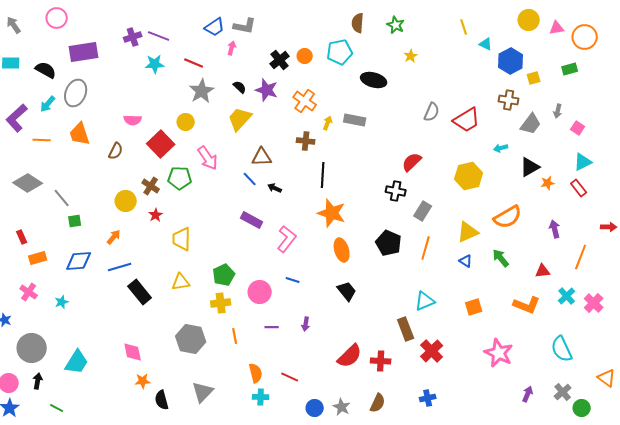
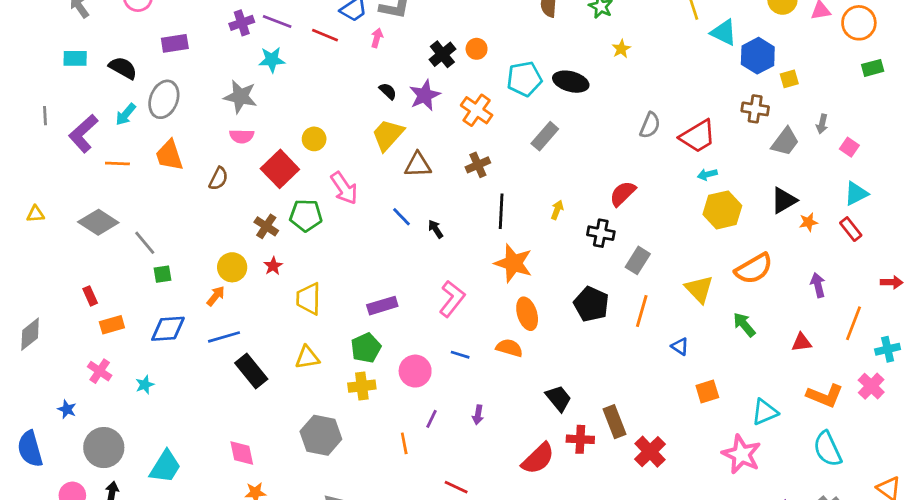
cyan triangle: (486, 44) -> (724, 32), size x1.5
purple rectangle: (84, 52) -> (175, 43), size x0.7
cyan pentagon: (340, 52) -> (524, 79), moved
red line: (194, 63) -> (325, 35), moved
green rectangle: (570, 69) -> (873, 68), moved
purple star: (267, 90) -> (425, 95), turned 30
gray star: (202, 91) -> (240, 97), moved, turned -30
gray rectangle: (355, 120) -> (545, 136), turned -60
yellow arrow: (328, 123) -> (557, 210), moved
brown cross: (306, 141) -> (478, 165), turned -30
cyan arrow: (501, 148) -> (707, 174), moved
brown triangle: (262, 157) -> (418, 165), moved
yellow hexagon: (469, 176) -> (722, 210), moved
black arrow: (275, 188) -> (436, 229), turned 32
yellow circle: (126, 201) -> (232, 267), moved
purple rectangle: (252, 220) -> (382, 306), moved, turned -45
yellow triangle: (468, 232) -> (699, 289), turned -50
blue triangle: (466, 261) -> (680, 346), moved
black trapezoid: (347, 291) -> (558, 398), moved
cyan cross: (567, 296) -> (888, 349), moved, turned 30
cyan triangle: (425, 301) -> (765, 412), moved
orange L-shape: (527, 305) -> (825, 396), moved
purple line: (272, 327) -> (431, 419), turned -64
orange line: (235, 336) -> (404, 443), moved
red cross: (381, 361) -> (580, 439), moved
orange semicircle: (256, 373) -> (509, 348), moved, turned -60

